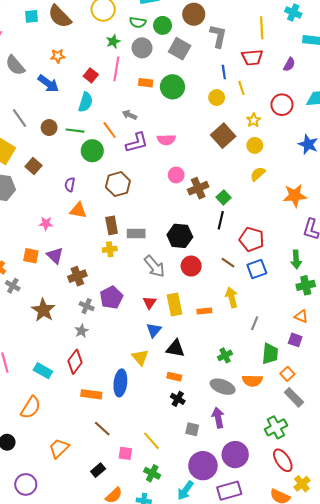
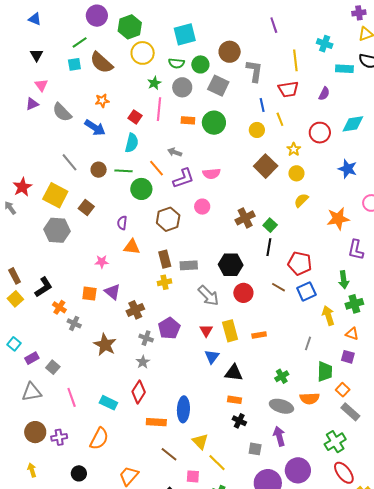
pink circle: (176, 175) -> (202, 207), moved
yellow arrow: (232, 297) -> (328, 316), moved
yellow triangle: (140, 357) -> (200, 442), moved

